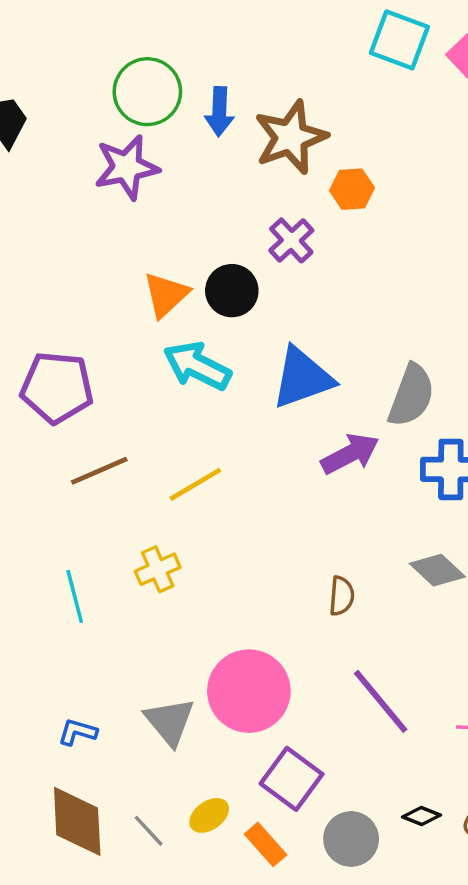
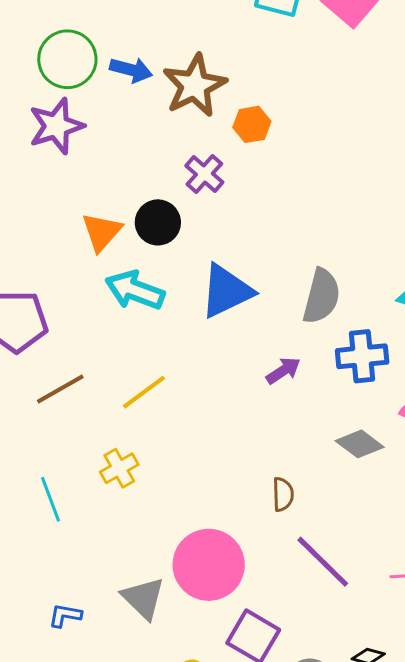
blue arrow: (219, 112) -> (131, 70), turned -72
purple arrow: (350, 454) -> (283, 371), moved, size x0.7
brown semicircle: (342, 596) -> (283, 494), moved

